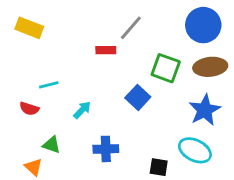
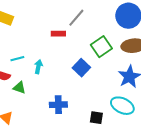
green square: (166, 68) -> (101, 47), turned 35
cyan arrow: (82, 110) -> (38, 67), moved, turned -32
green triangle: (52, 145) -> (19, 88), moved

